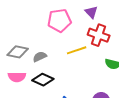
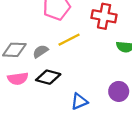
yellow line: (77, 50) -> (69, 40), moved

